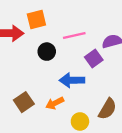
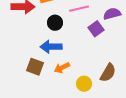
blue arrow: (72, 80) -> (51, 47), moved
brown square: (24, 102) -> (35, 67), turned -36

